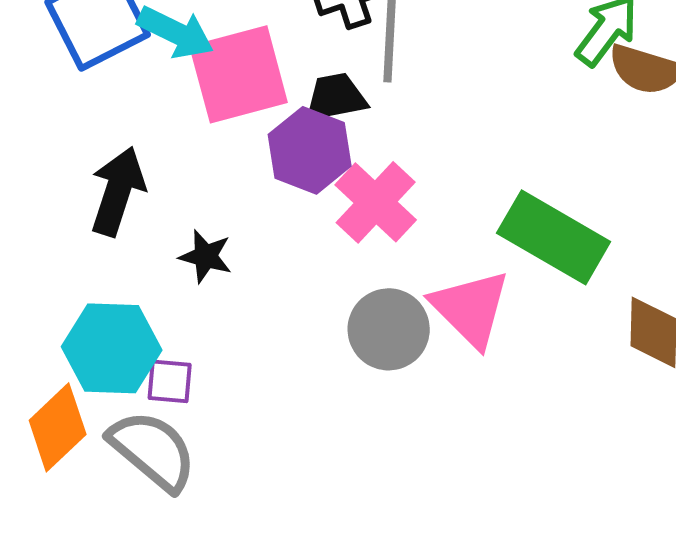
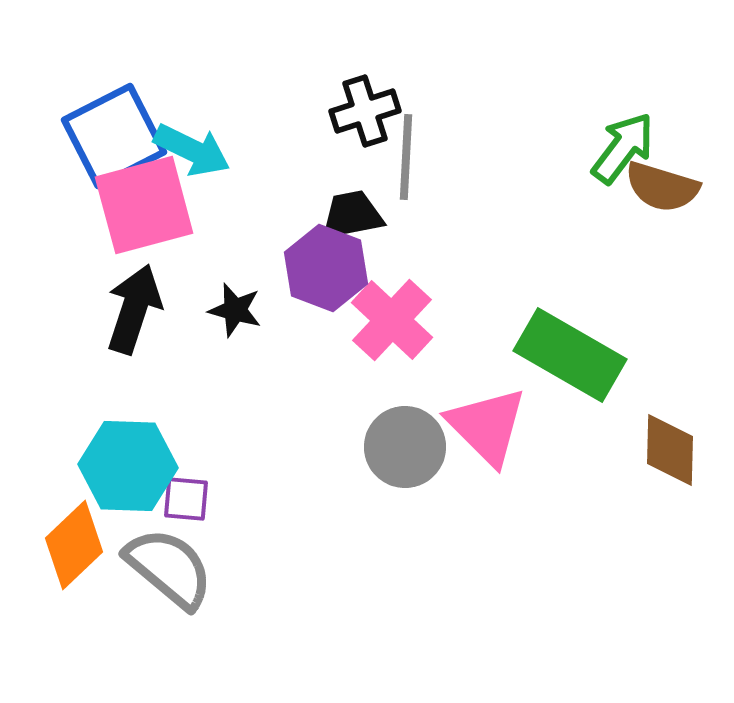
pink square: (239, 74) -> (144, 205), moved
black star: (206, 256) -> (235, 310), moved

